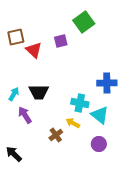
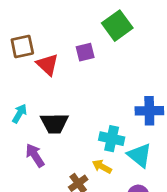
cyan arrow: (14, 94) -> (20, 113), moved

